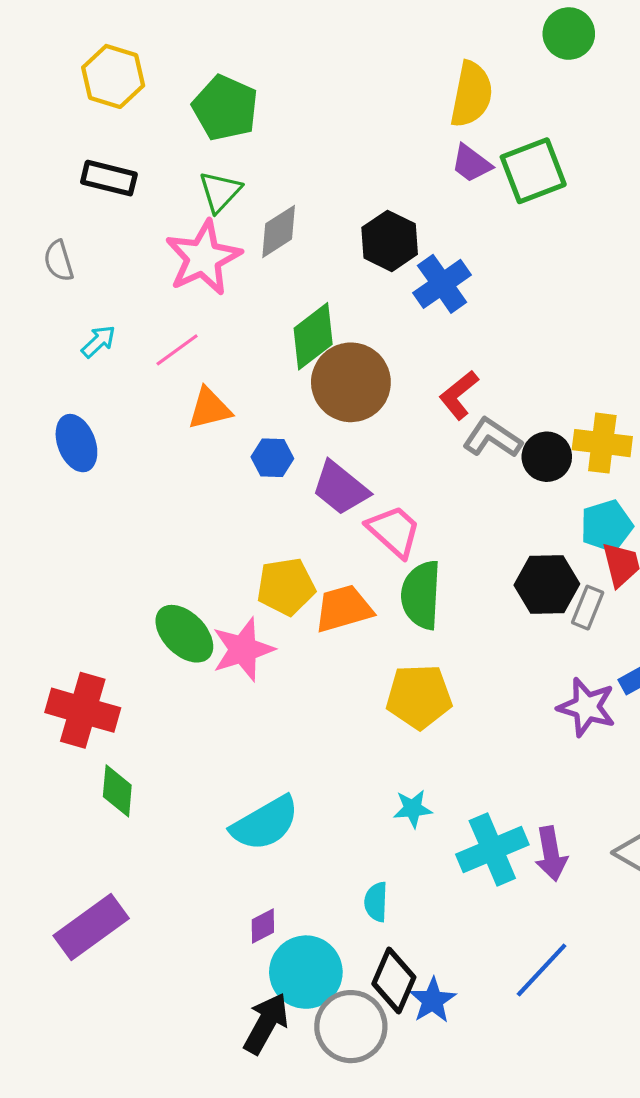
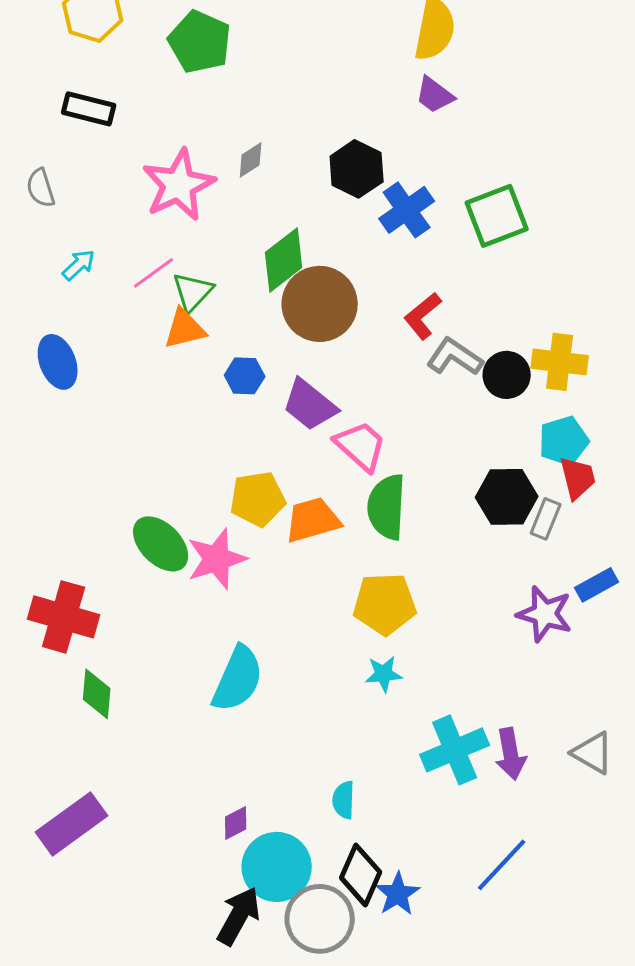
green square: (533, 171) -> (497, 216), moved
green triangle: (220, 192) -> (193, 292), moved
gray diamond: (279, 231) -> (251, 160), size x0.7
cyan star: (413, 809) -> (384, 674), moved
cyan semicircle: (265, 823) -> (238, 679), moved, turned -36

